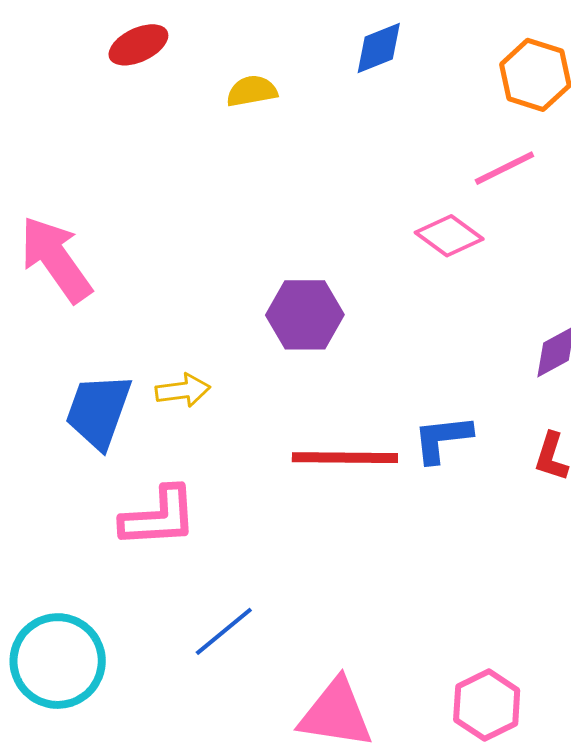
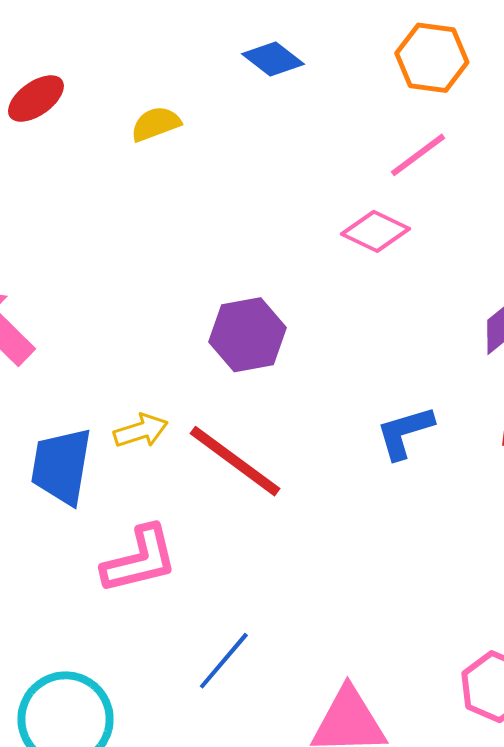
blue diamond: (379, 48) -> (273, 59), turned 70
red line: (345, 458) -> (235, 461), moved, turned 46

